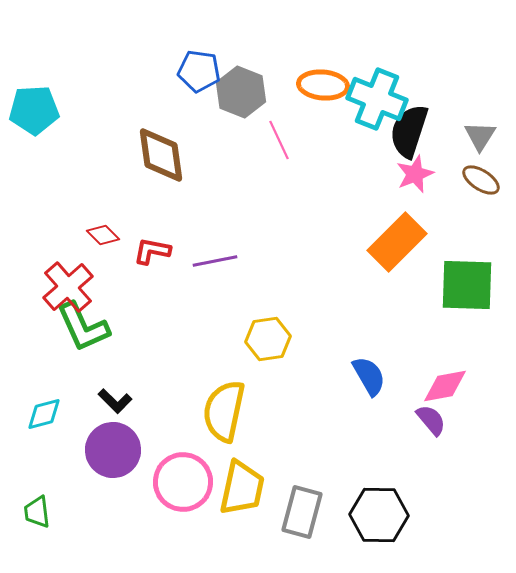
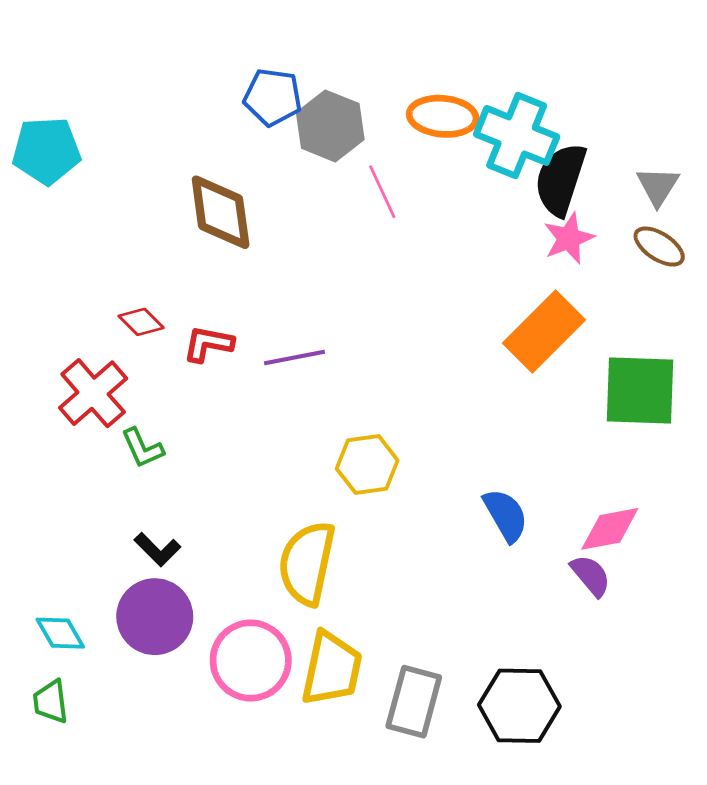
green L-shape: (83, 327) -> (142, 448), moved, size x0.6
cyan diamond: (44, 414) -> (60, 633), moved, turned 75

